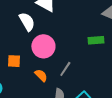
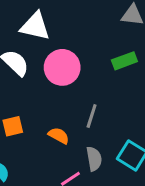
pink circle: (43, 46) -> (62, 67), moved

